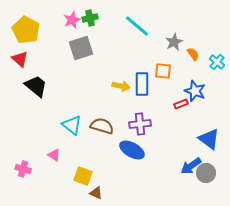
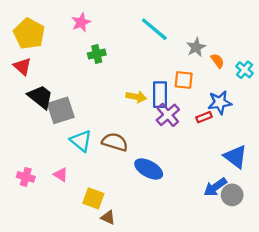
green cross: (90, 18) -> (97, 54), moved
gray square: (81, 48) -> (61, 110), moved
blue star: (195, 91) -> (220, 102), turned -30
purple cross: (140, 124) -> (168, 115), moved, turned -35
pink cross: (23, 169) -> (26, 177), moved

